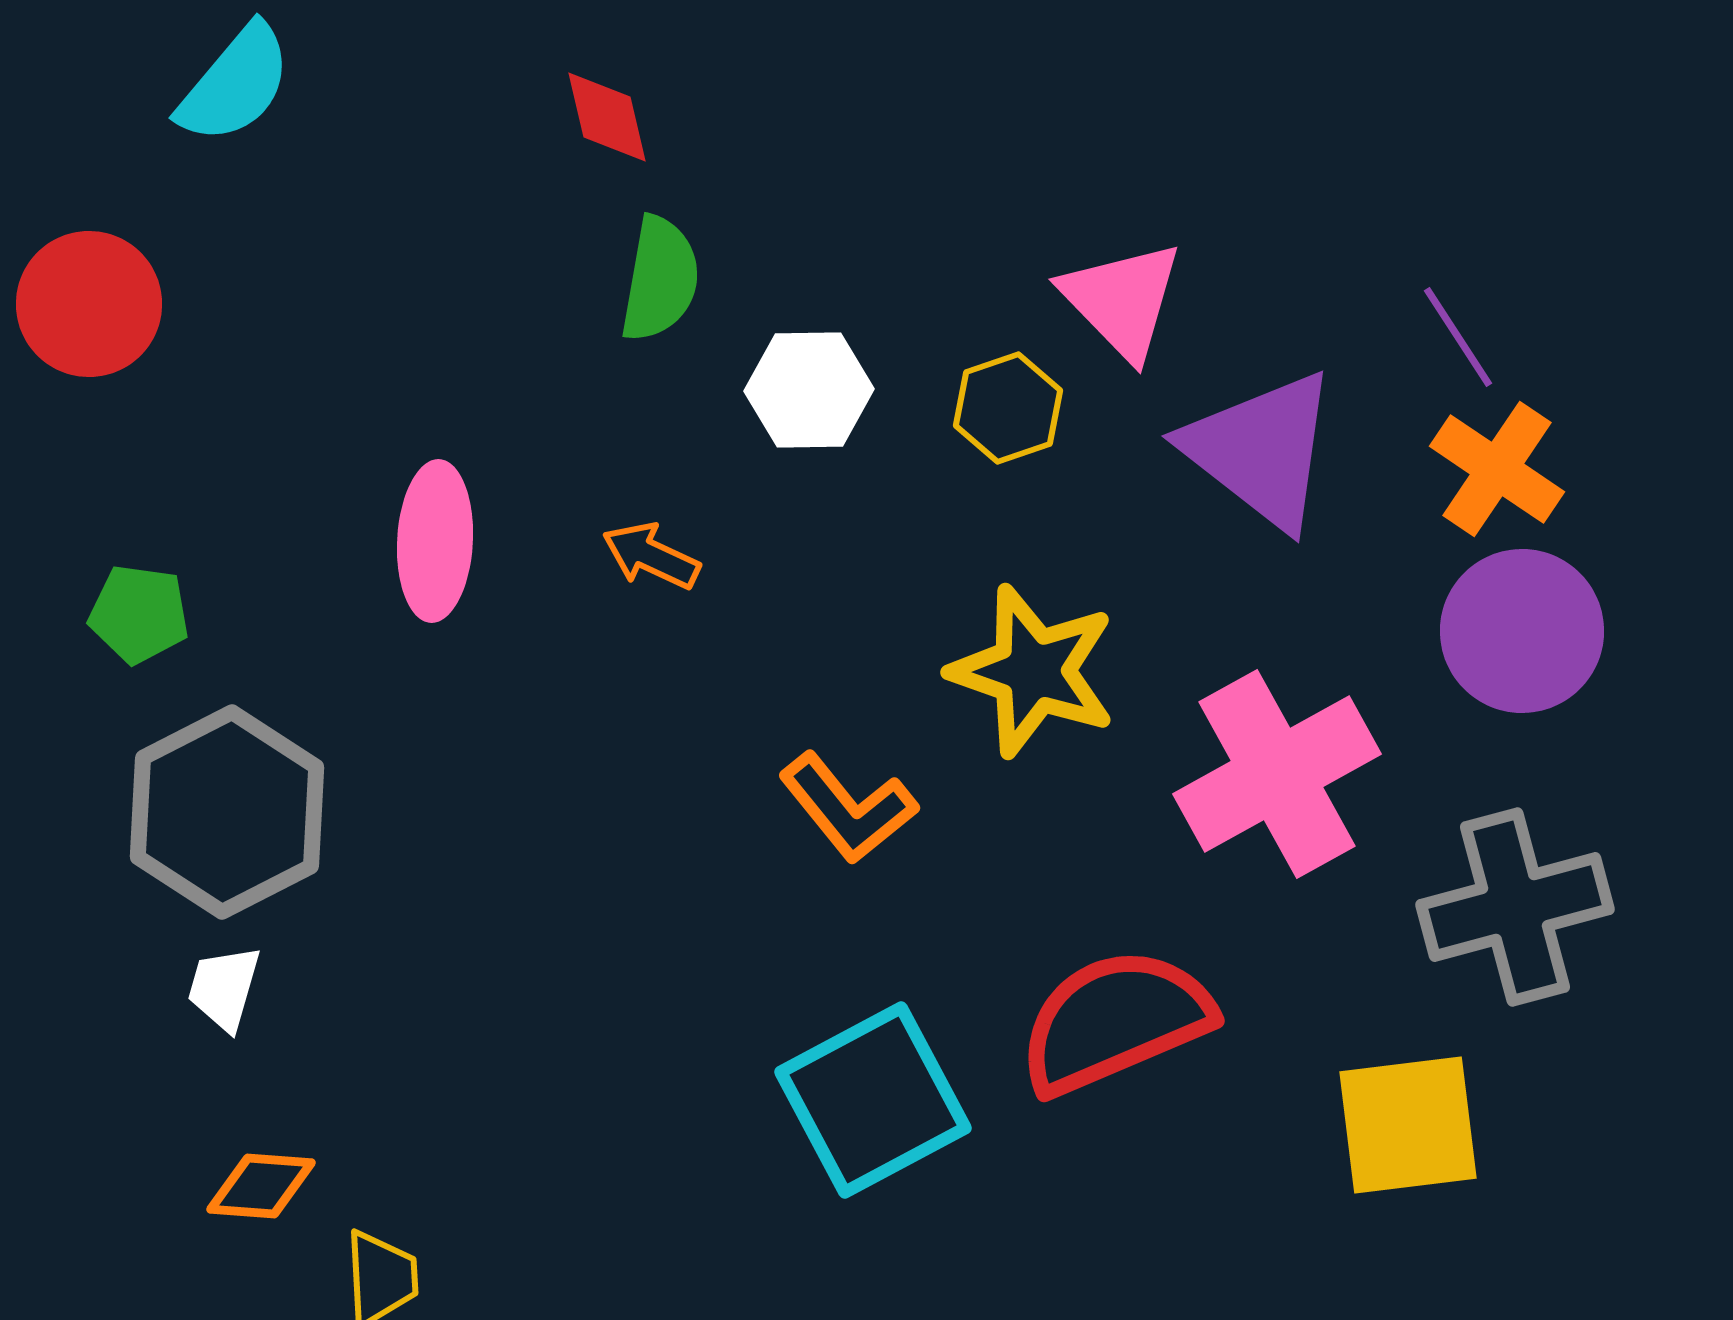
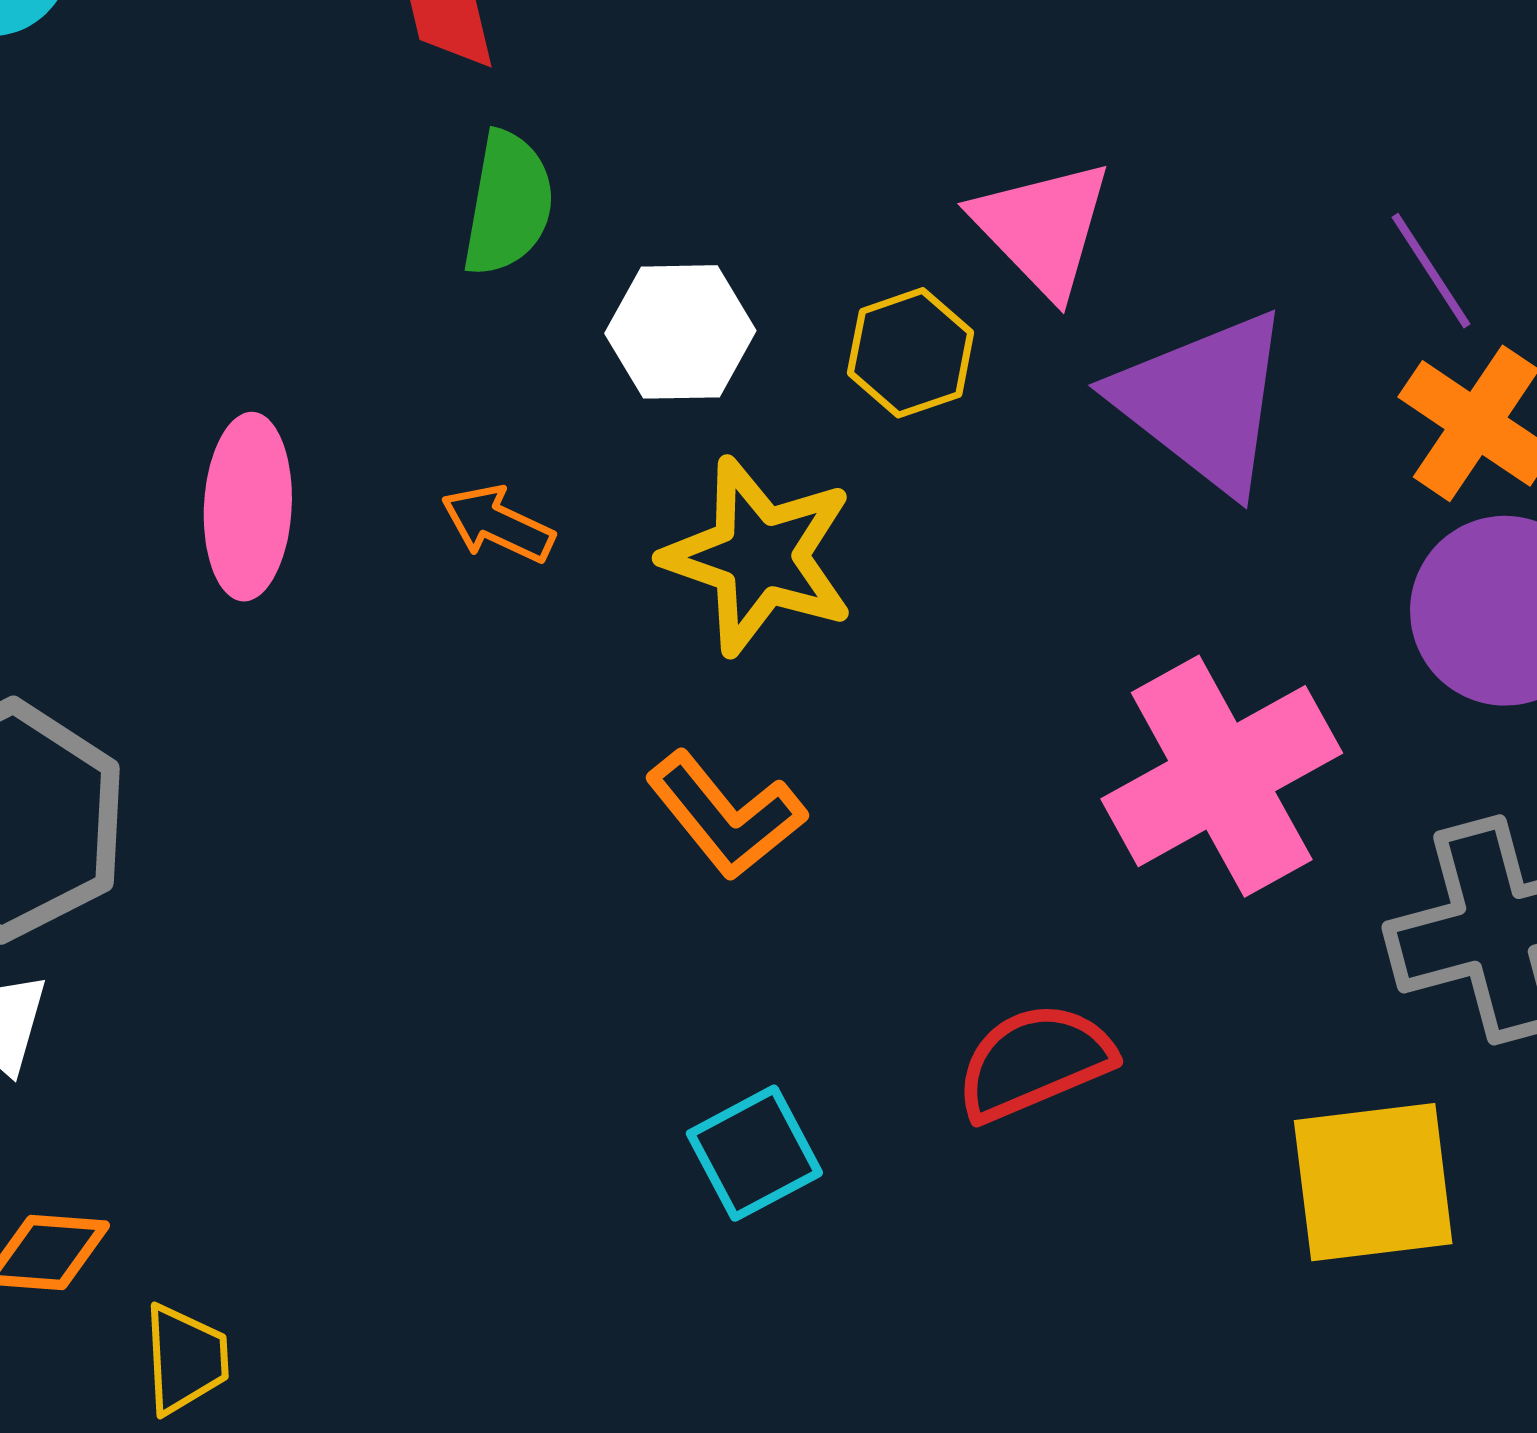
yellow star: (1033, 671) -> (759, 556), moved
red semicircle: (1115, 1021) -> (1034, 1062), size x0.7
cyan square: (873, 1100) -> (754, 1153), size x0.6

